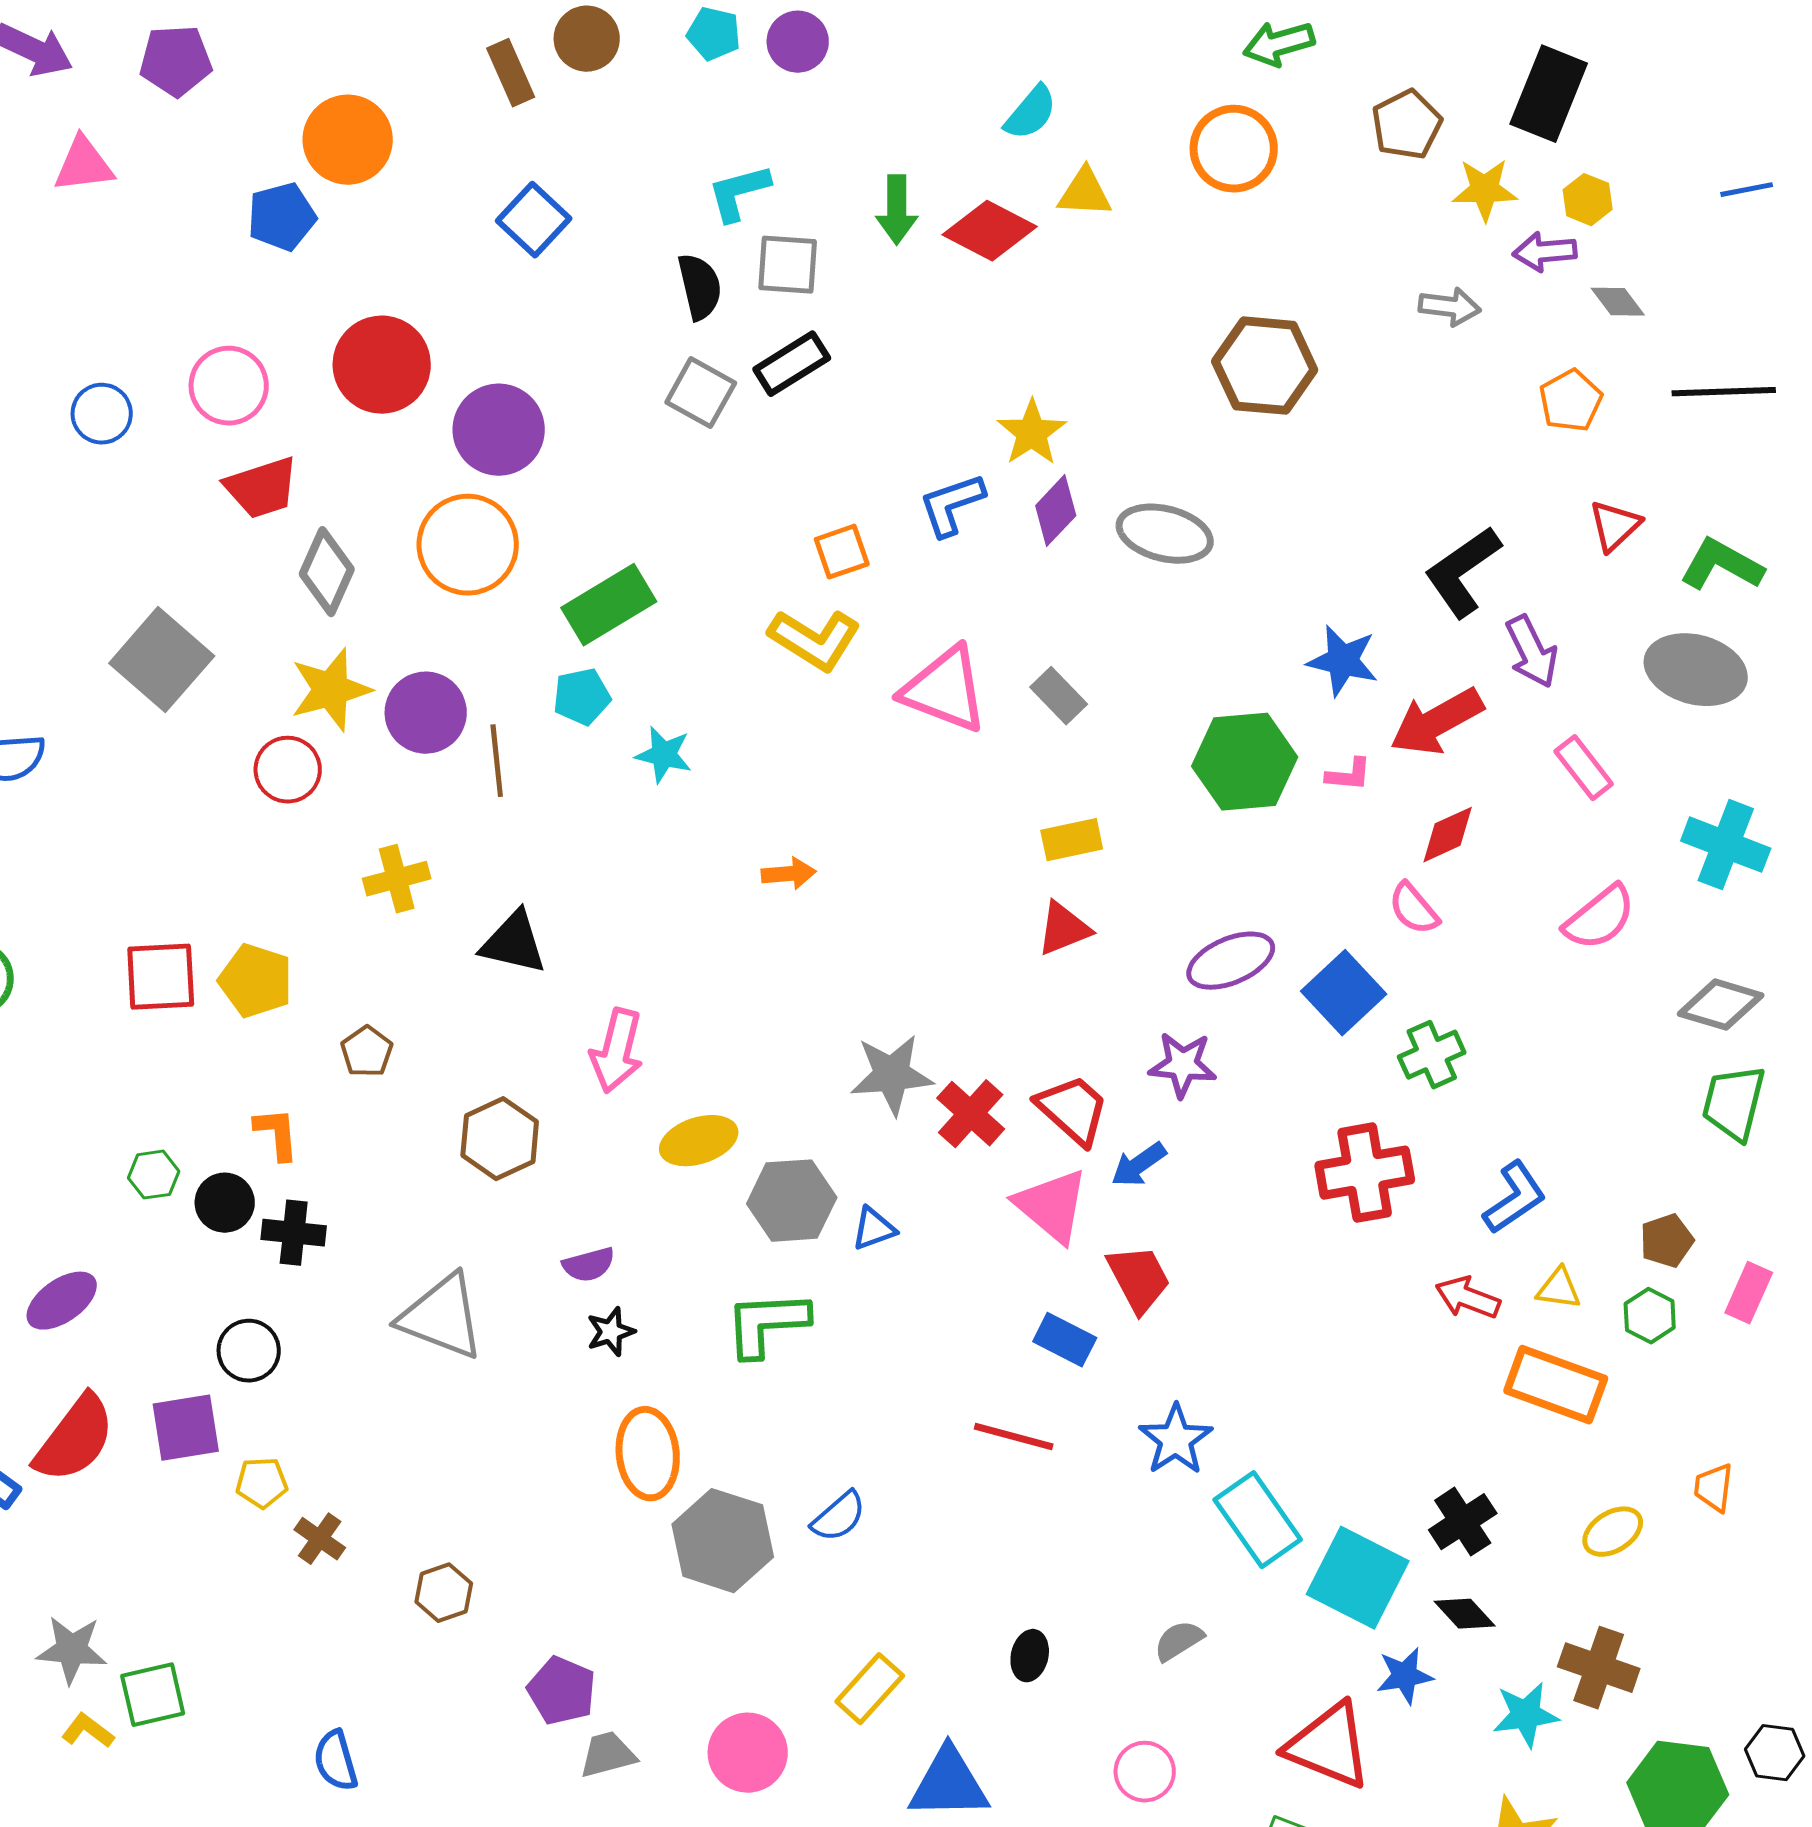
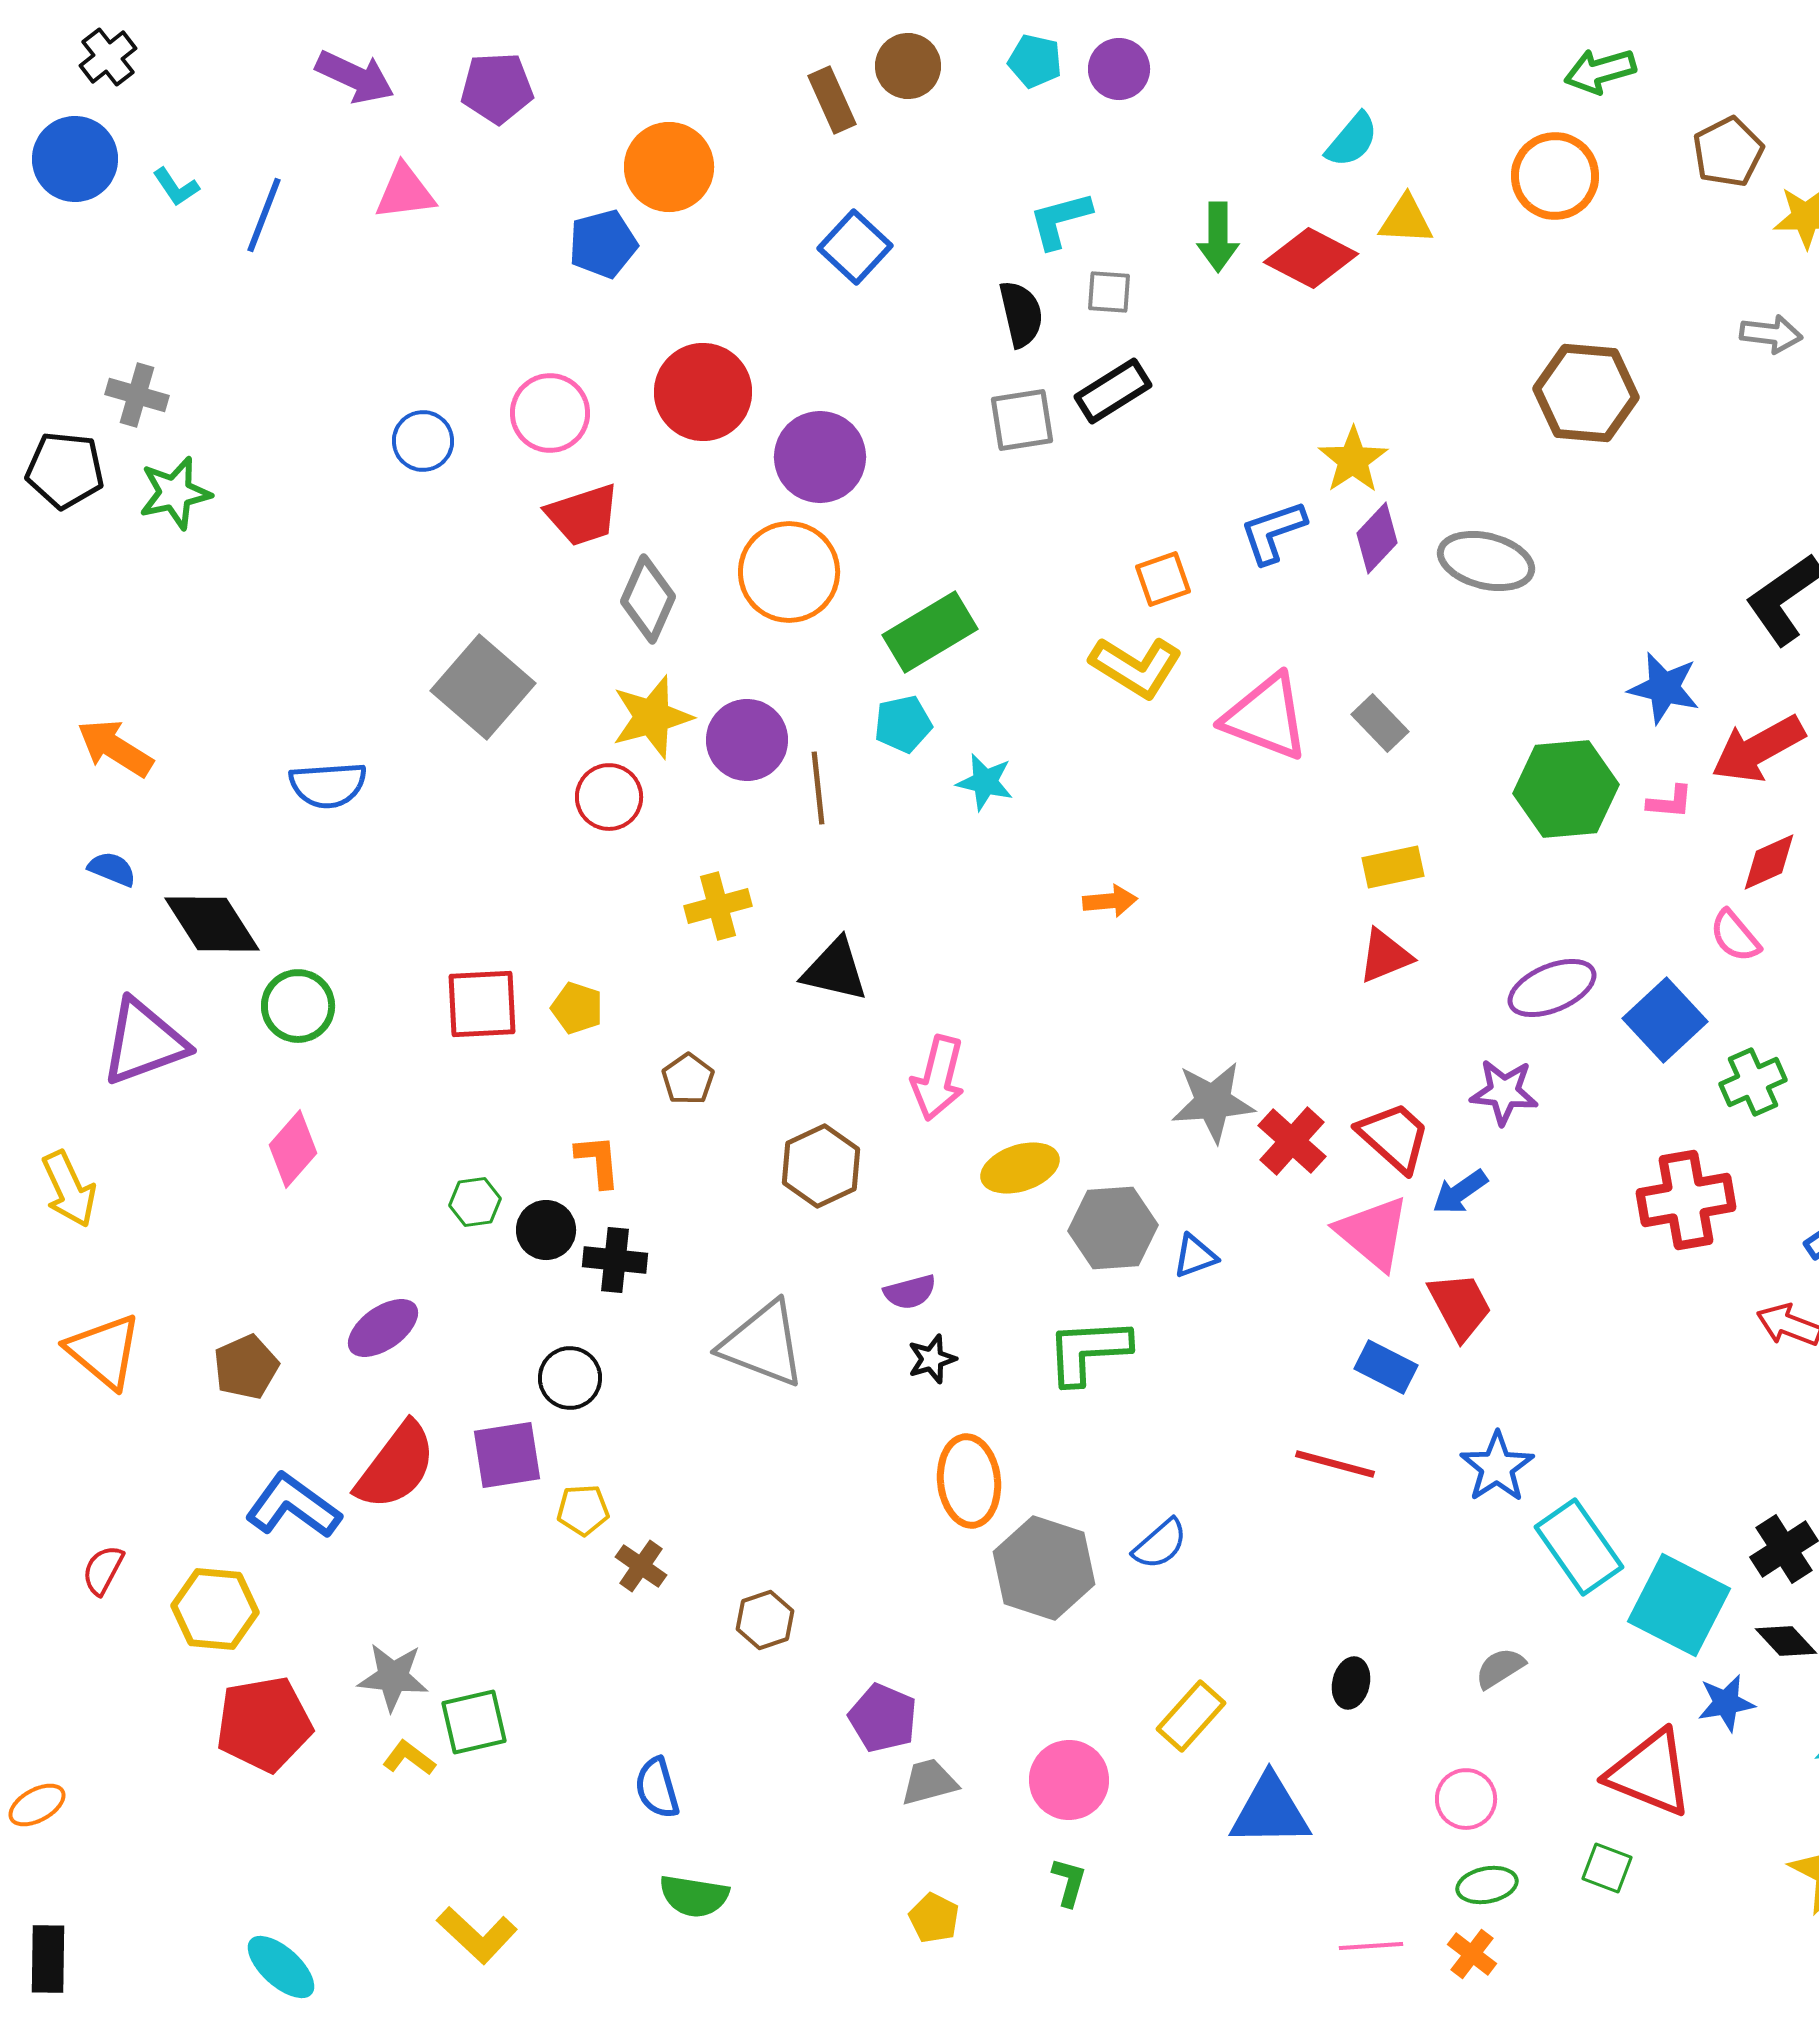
gray square: (788, 265) -> (1109, 292), size x0.7
gray square: (701, 393) -> (1022, 420), turned -38
yellow pentagon: (256, 981) -> (577, 1008), size x0.7

